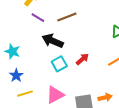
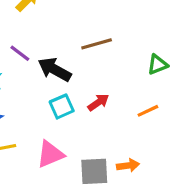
brown line: (67, 17) -> (97, 44), moved
purple line: (38, 18) -> (20, 53), moved

